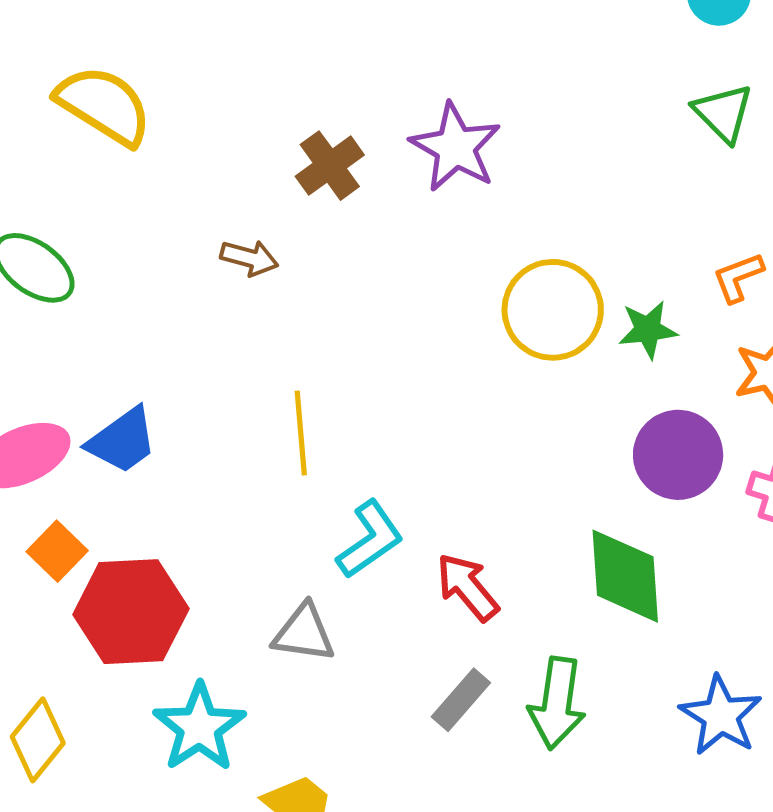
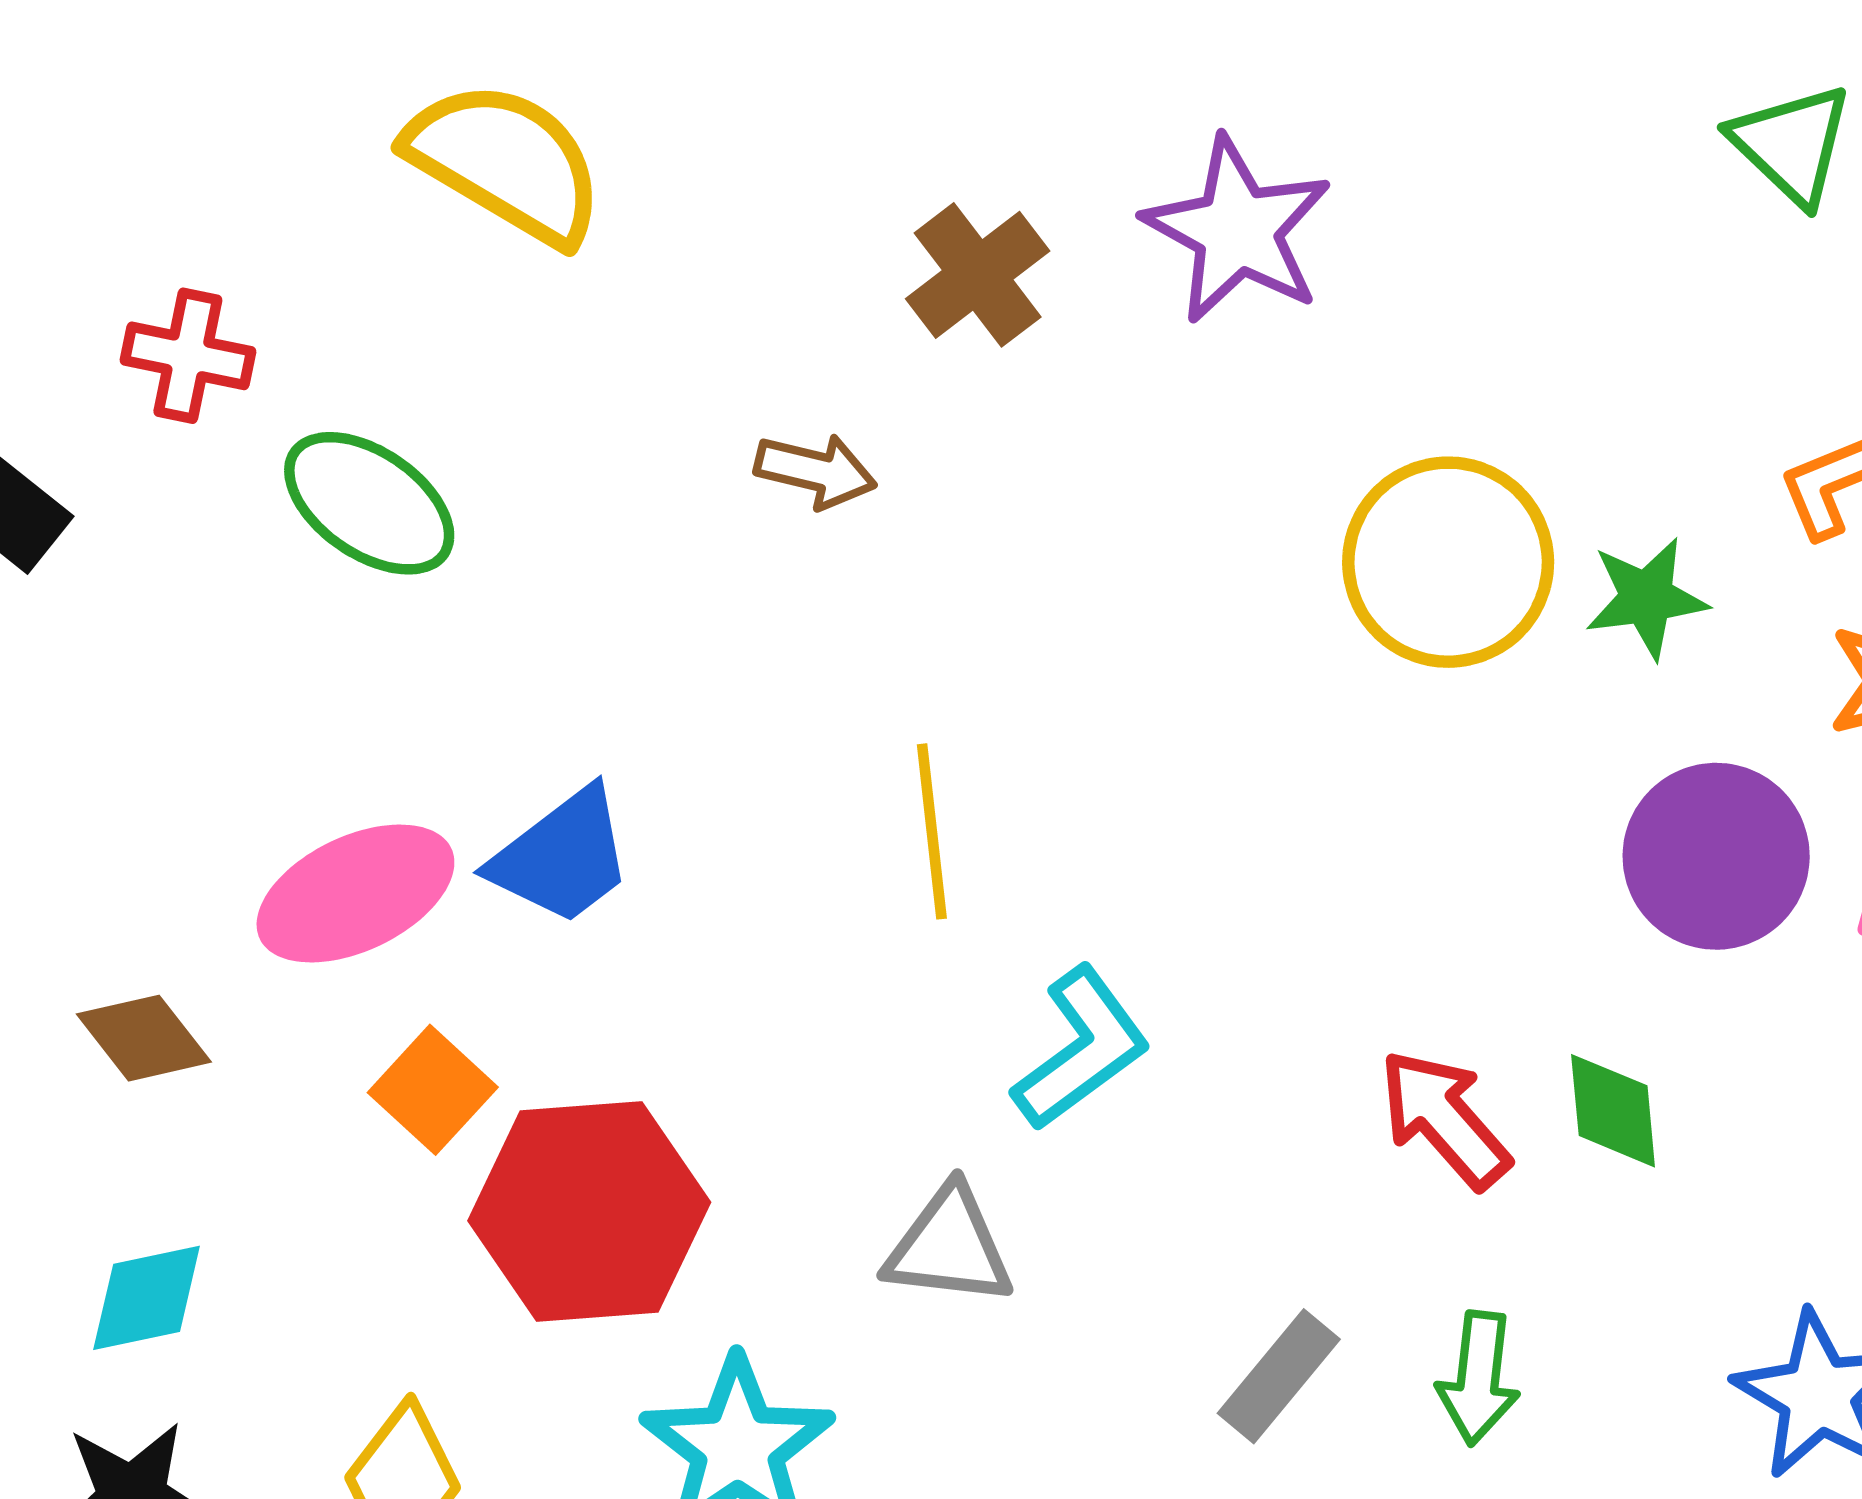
green diamond: (625, 576) -> (1613, 1111), size x0.6
red arrow: (467, 587) -> (1444, 1119), moved
green arrow: (557, 703) -> (1478, 1378), size x0.7

